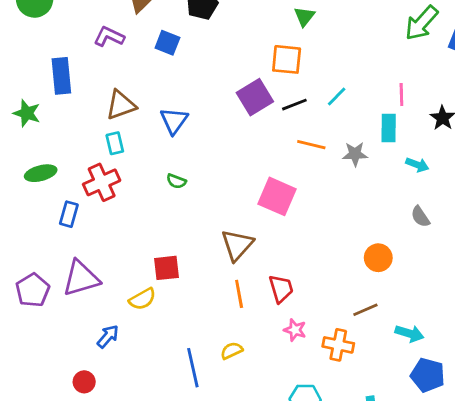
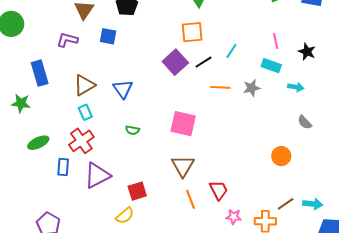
cyan rectangle: (389, 128) -> (271, 66), turned -60
pink square: (277, 196) -> (183, 124), moved
purple triangle: (81, 278) -> (97, 175), moved
brown line: (365, 310) -> (286, 204), moved

